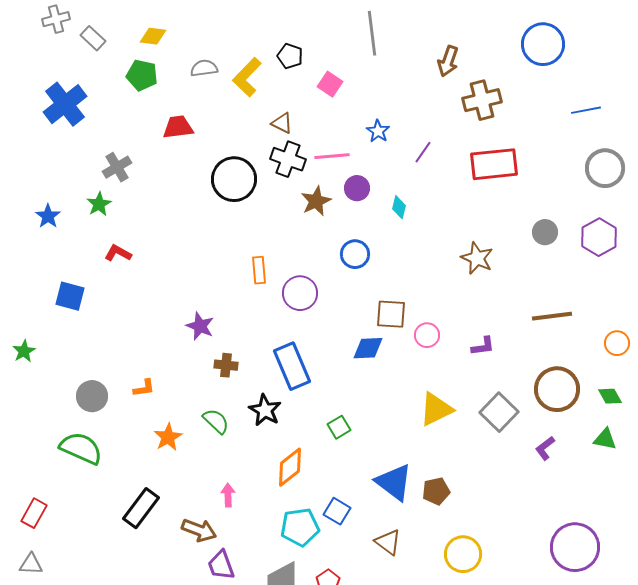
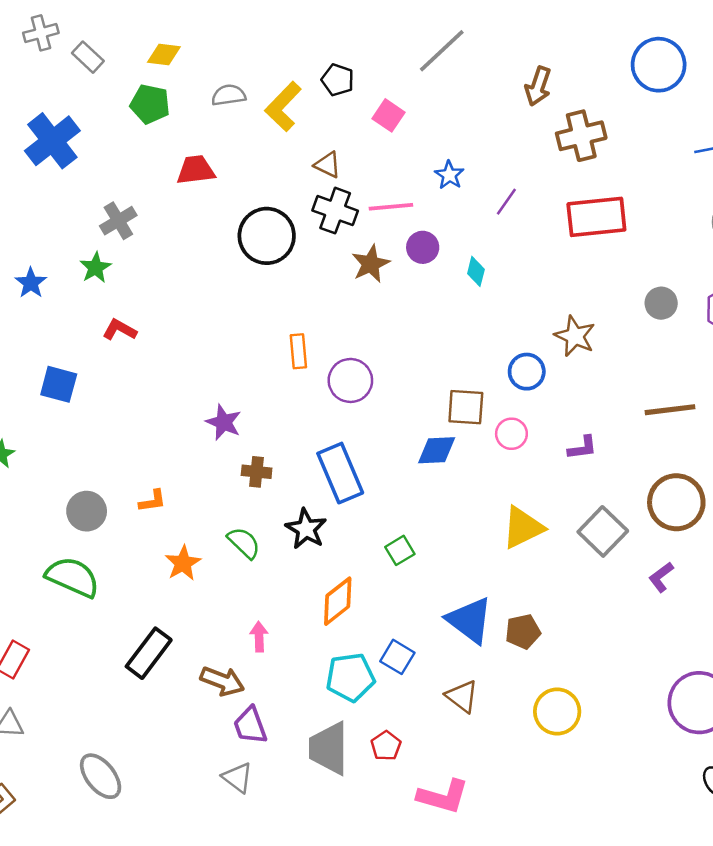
gray line: (372, 33) -> (442, 51), turned 54
blue circle: (355, 254) -> (527, 372), moved

